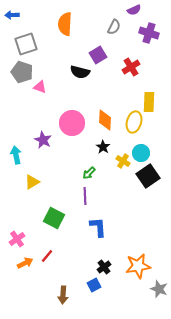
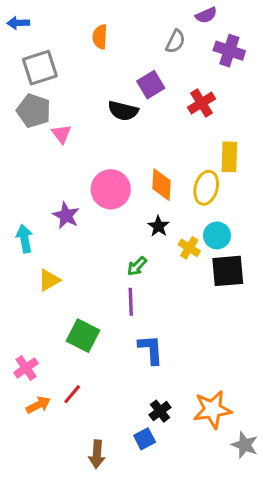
orange semicircle: (65, 24) -> (100, 37), size x0.7
pink triangle: (40, 87) -> (61, 134), turned 32
black square: (148, 176) -> (228, 271), turned 30

